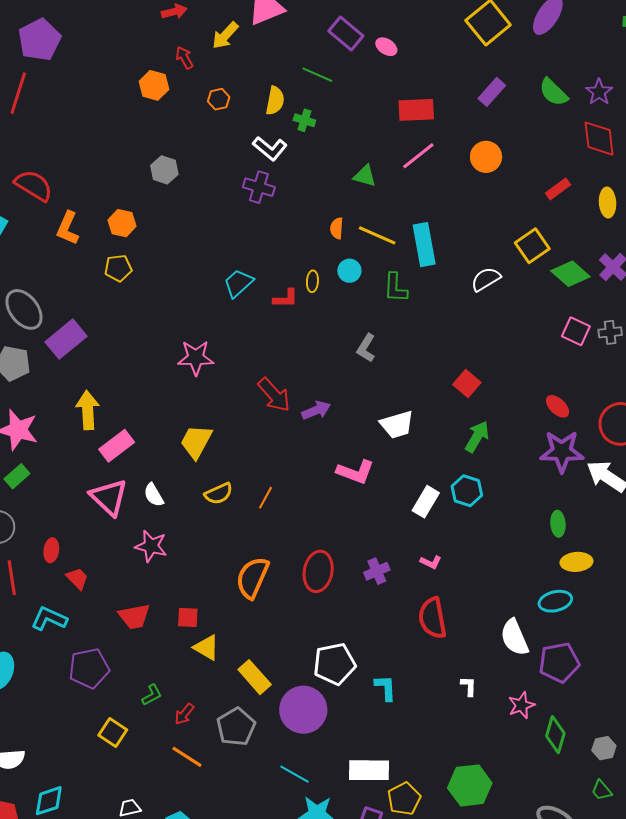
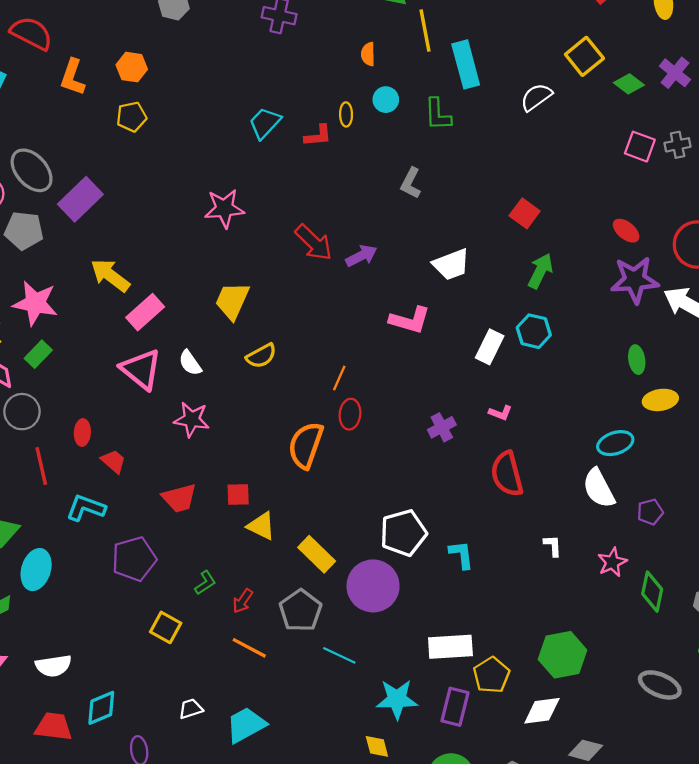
yellow line: (377, 235) -> (425, 31), moved, turned 60
green diamond: (570, 274) -> (629, 84), size x0.7
yellow arrow: (88, 410) -> (110, 275), turned -45
orange line: (266, 498) -> (339, 378), moved
red ellipse: (318, 571) -> (350, 414), moved, size x0.7
cyan ellipse: (555, 601) -> (615, 443), moved
purple pentagon: (559, 662) -> (650, 512), size x0.6
cyan line: (295, 774) -> (339, 655), moved

